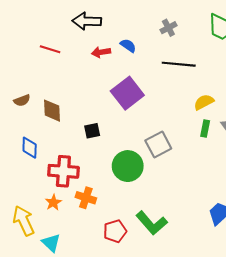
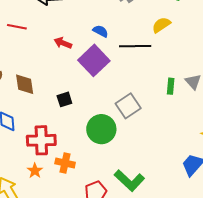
blue semicircle: (128, 46) -> (101, 31), moved
red arrow: (101, 52) -> (63, 43), moved, turned 36
black line: (179, 64) -> (135, 46), moved
yellow semicircle: (204, 102) -> (161, 25), moved

